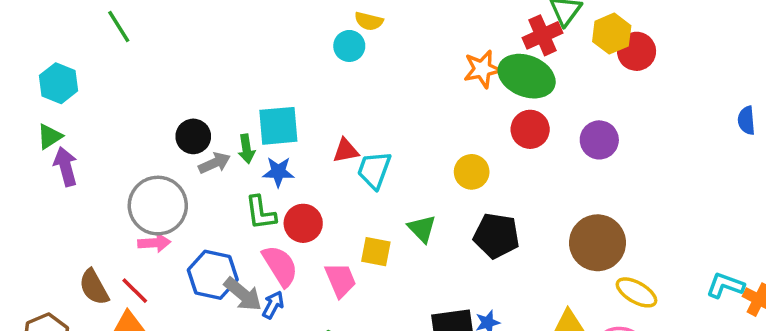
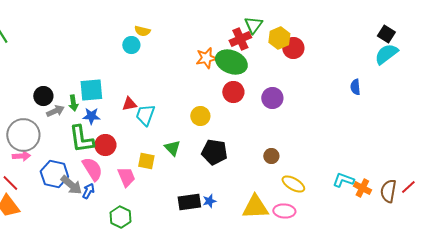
green L-shape: (261, 213) -> (81, 139), size x1.4
brown circle: (597, 243) -> (271, 156), size x0.5

